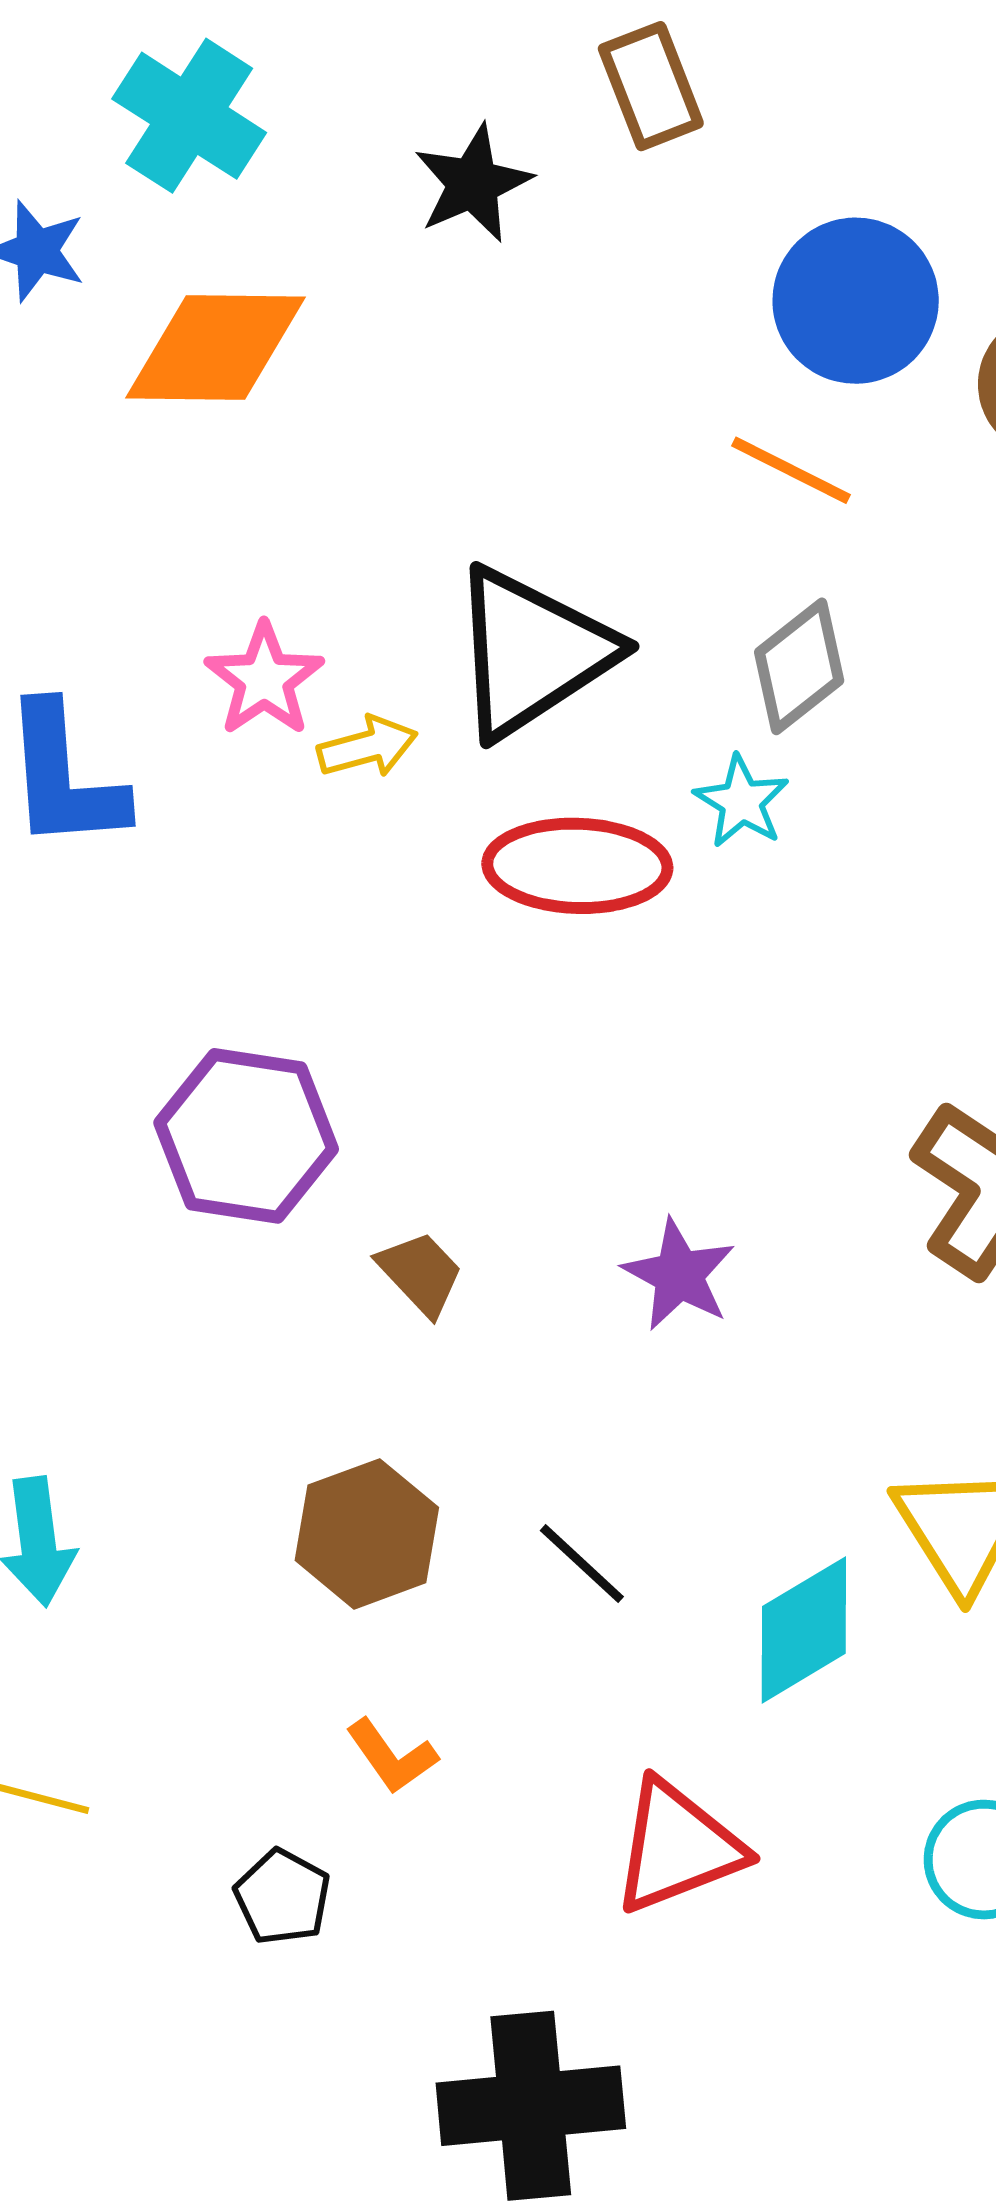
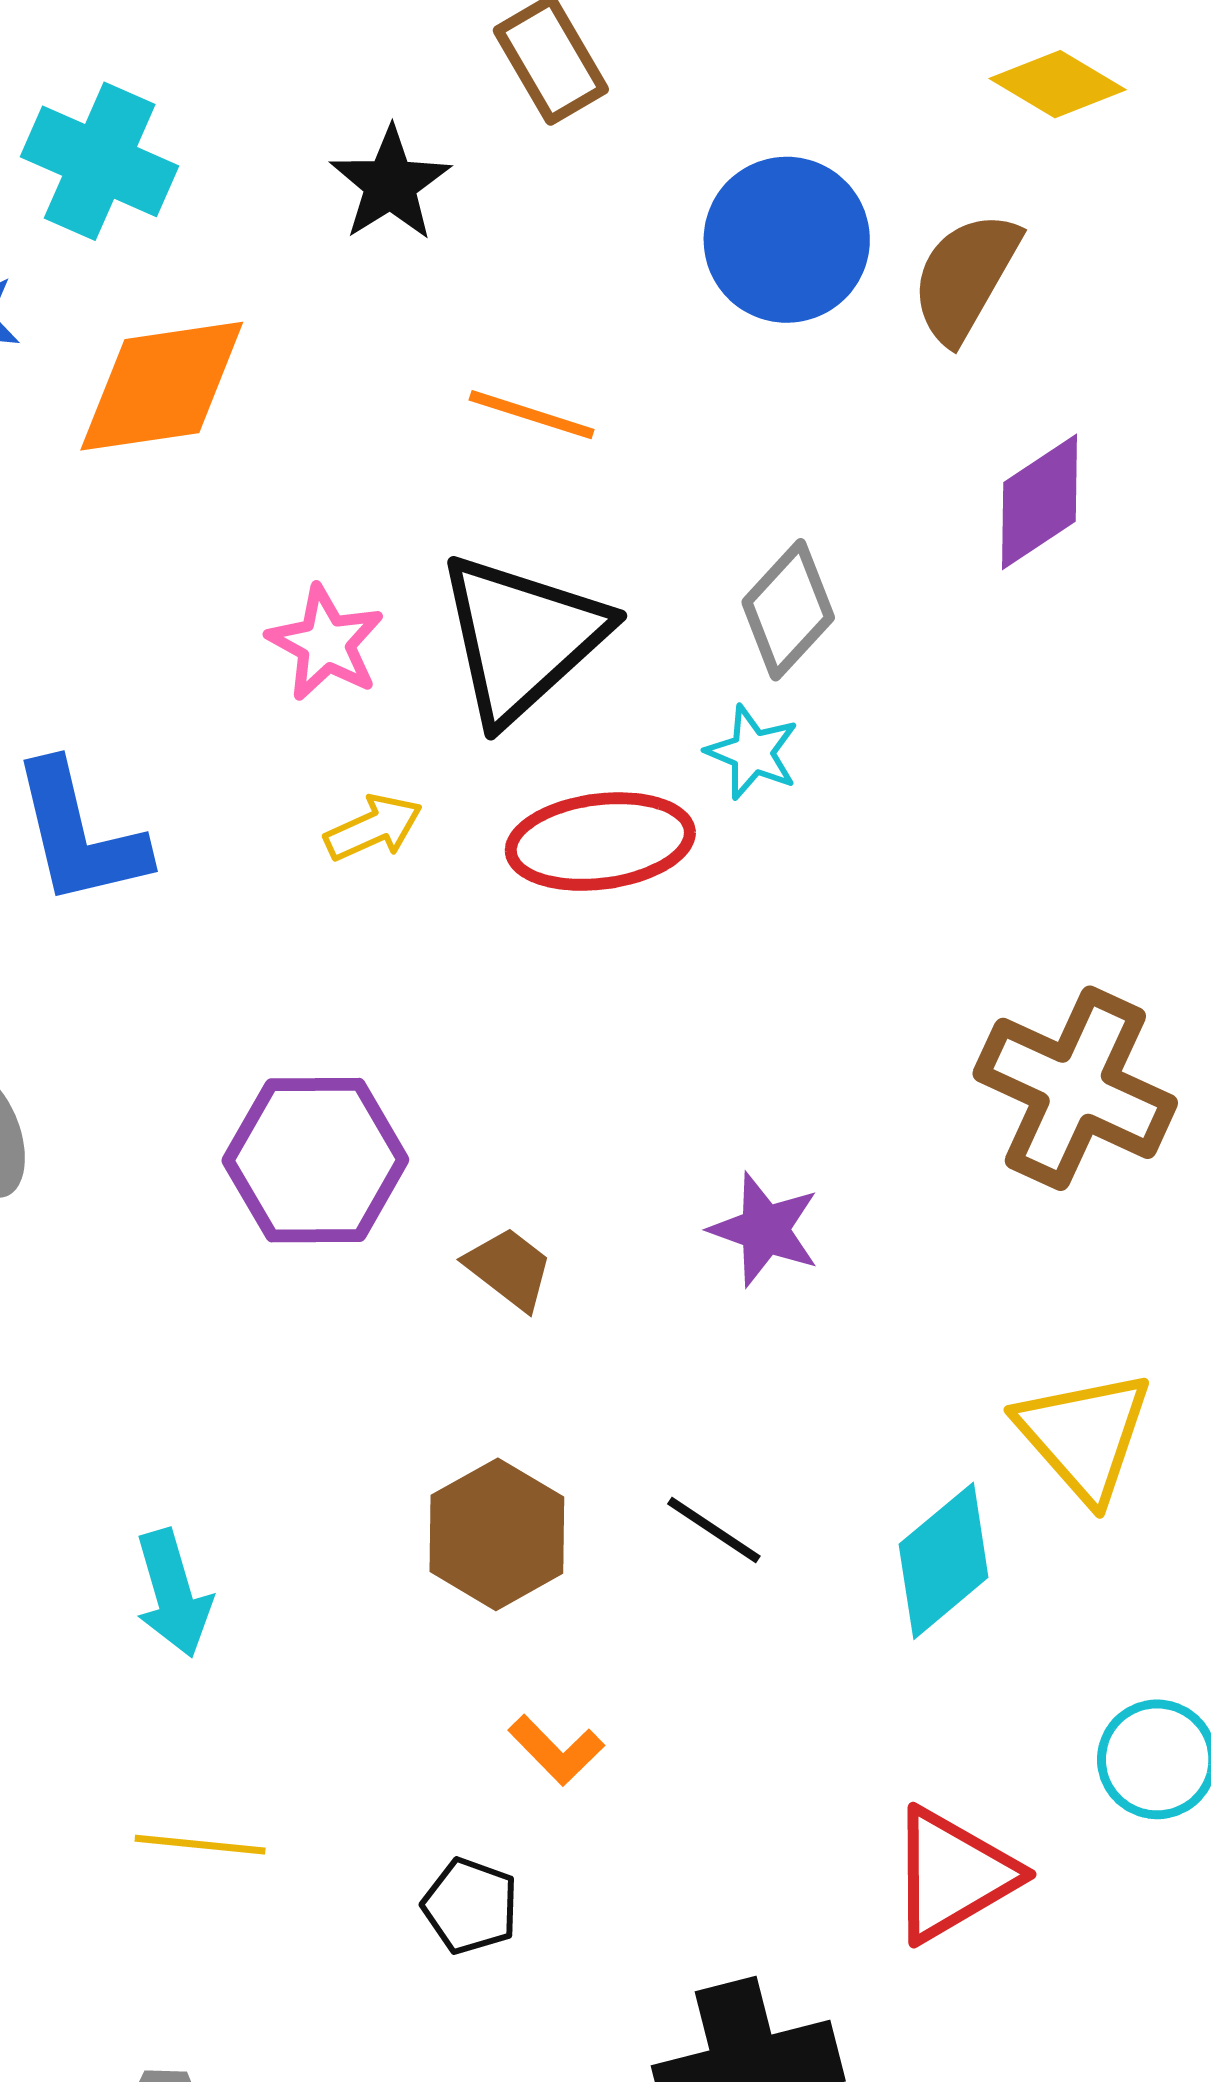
orange line: (791, 470) -> (532, 415), moved
pink star: (264, 679) -> (326, 643), moved
yellow arrow: (367, 747) -> (373, 828), moved
red triangle: (678, 1847) -> (953, 1875), moved

